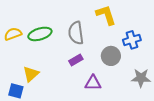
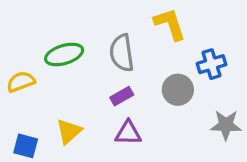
yellow semicircle: (13, 34) -> (21, 82), moved
yellow triangle: (31, 74) -> (69, 131), moved
purple triangle: (93, 83) -> (128, 133), moved

